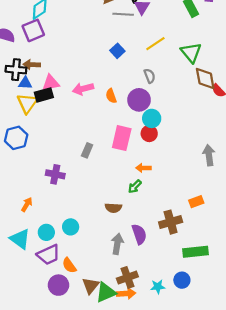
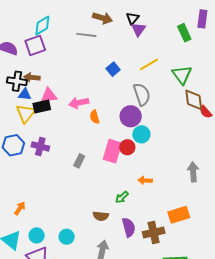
gray line: (123, 14) -> (86, 35), moved
gray semicircle: (150, 76) -> (142, 94), size x1.6
orange semicircle: (111, 96) -> (95, 117), moved
red circle: (149, 134) -> (127, 147), moved
orange arrow: (143, 168) -> (145, 180), moved
purple cross: (55, 174) -> (40, 146), moved
orange rectangle: (196, 202) -> (179, 215), size x1.5
cyan circle: (71, 227) -> (67, 237), moved
purple semicircle: (139, 234) -> (129, 227), moved

